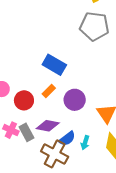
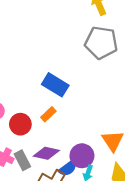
purple circle: (75, 100) -> (82, 156), moved

